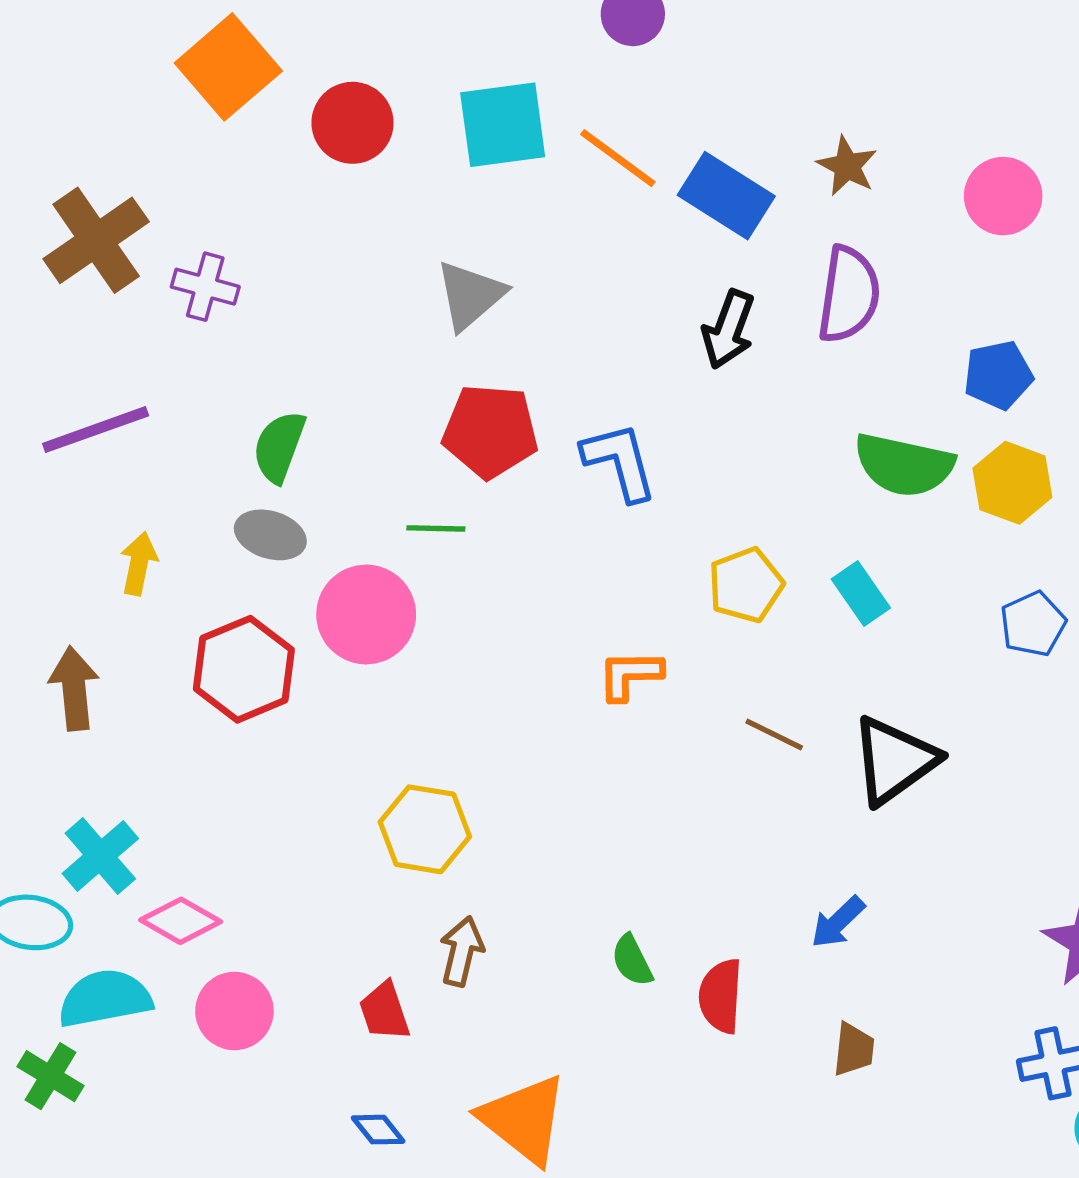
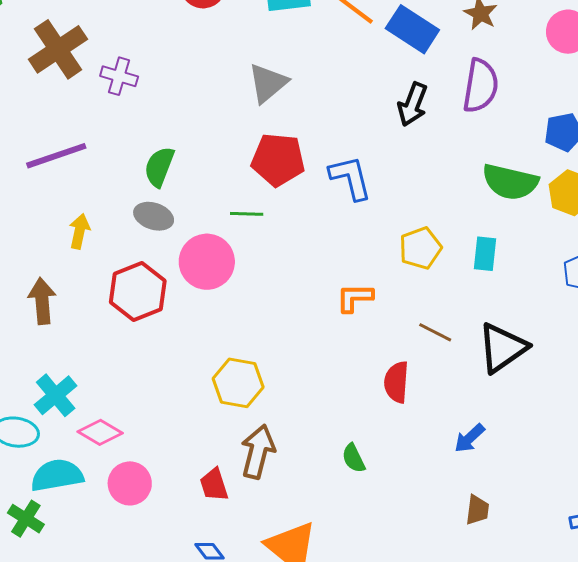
cyan rectangle: (861, 593) -> (485, 254), turned 40
brown arrow: (462, 951) -> (258, 452), size x1.4
red semicircle: (721, 996) -> (396, 382), moved

